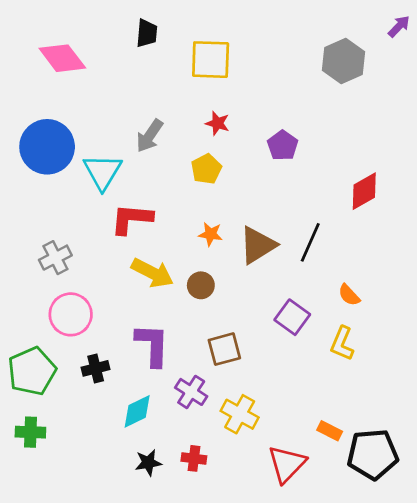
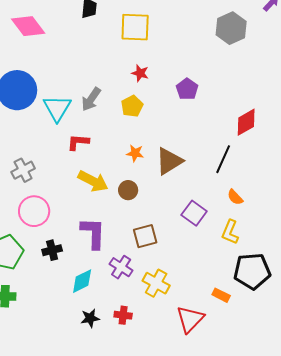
gray arrow: (150, 136) -> (91, 99), moved
red L-shape: (132, 219) -> (78, 142), size x0.7
black line: (310, 242) -> (223, 159), moved
black pentagon: (373, 454) -> (252, 271), moved

